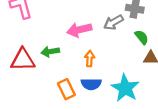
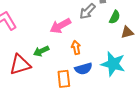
green semicircle: (142, 37) -> (115, 17), turned 80
orange rectangle: (66, 89) -> (64, 79), turned 36

